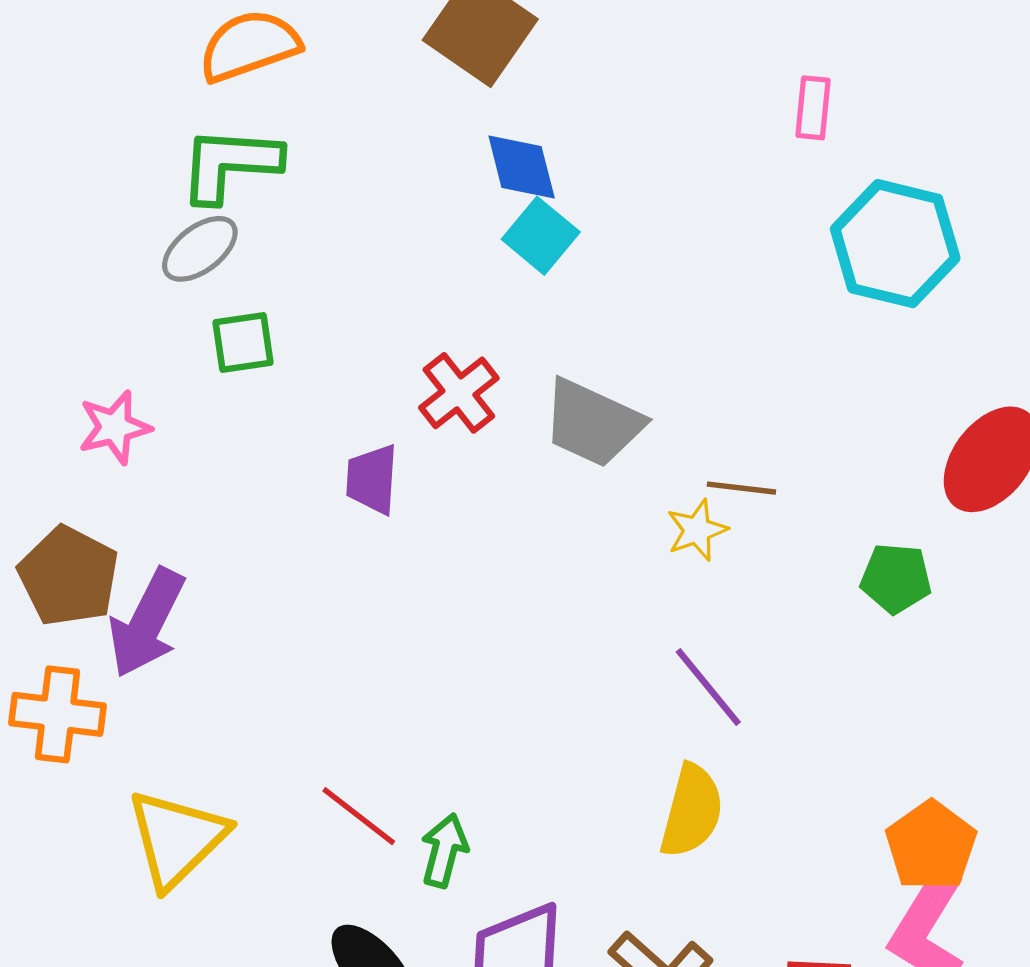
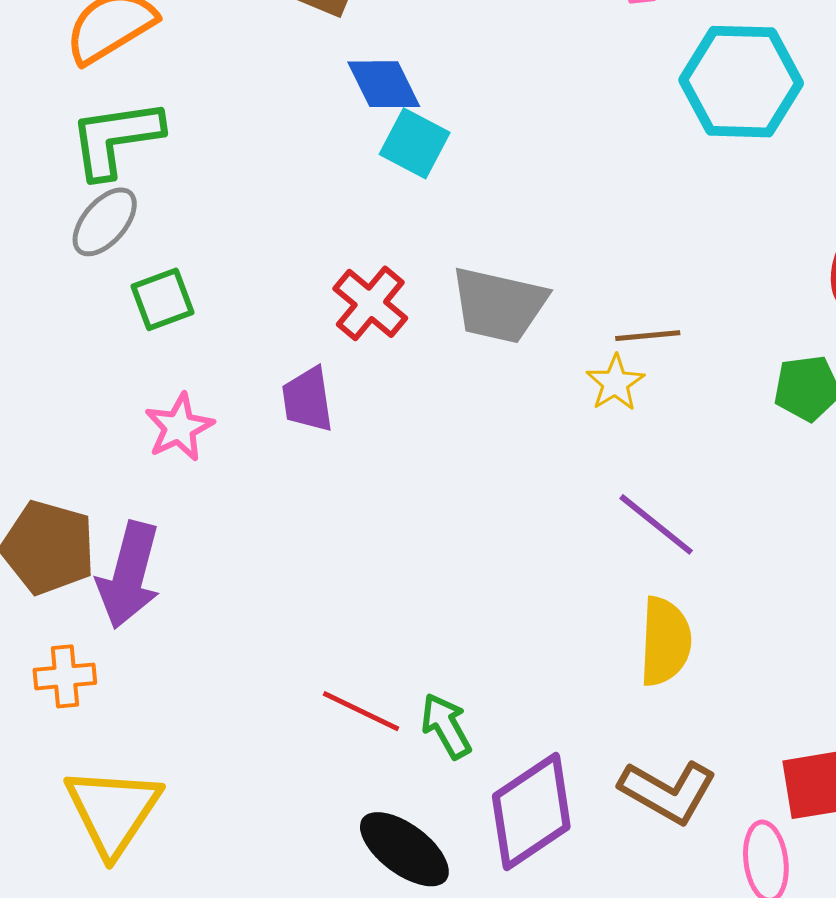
pink star: (115, 427) -> (179, 427), moved
orange cross: (58, 714) -> (65, 676), size x0.7
yellow triangle: (177, 839) -> (113, 811), moved
green arrow: (444, 851) -> (446, 726), turned -32

